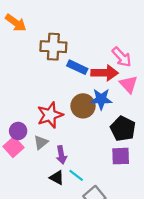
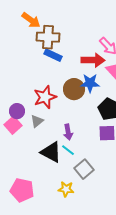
orange arrow: (16, 23) -> (31, 20), moved
blue rectangle: (77, 67) -> (53, 55), moved
purple arrow: (61, 155) -> (68, 132), moved
black triangle: (57, 178) -> (51, 152), size x1.6

